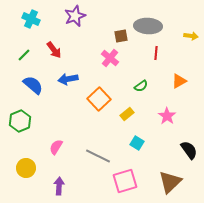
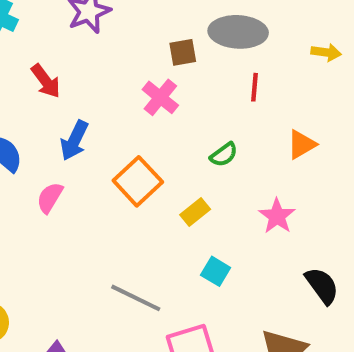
blue arrow: (68, 79) -> (74, 140), turned -54
pink semicircle: (56, 147) -> (50, 198), moved

